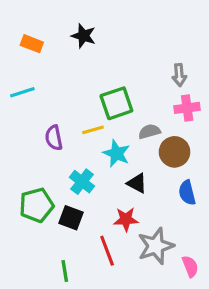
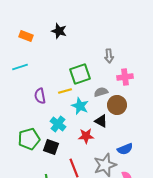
gray arrow: (179, 75) -> (109, 56), moved
black triangle: (137, 183) -> (101, 121), moved
blue semicircle: (187, 193) -> (125, 149), moved, turned -98
red star: (126, 219) -> (86, 136), moved

